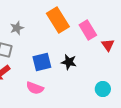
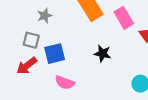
blue square: (42, 62) -> (55, 54), moved

